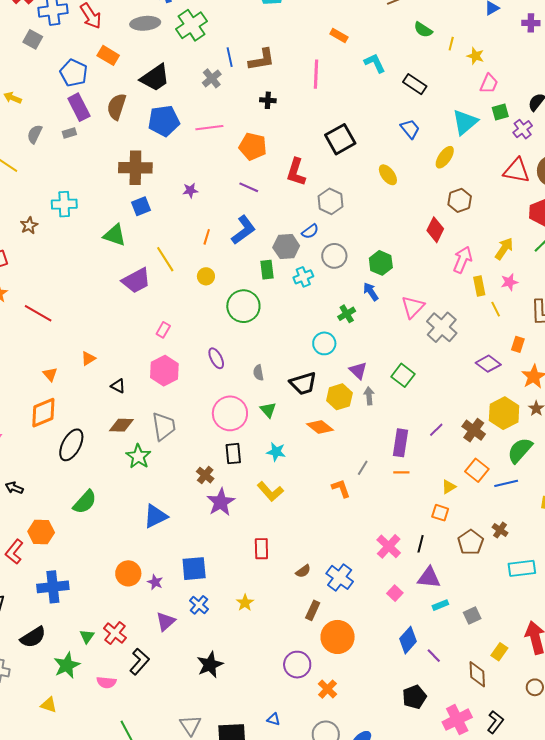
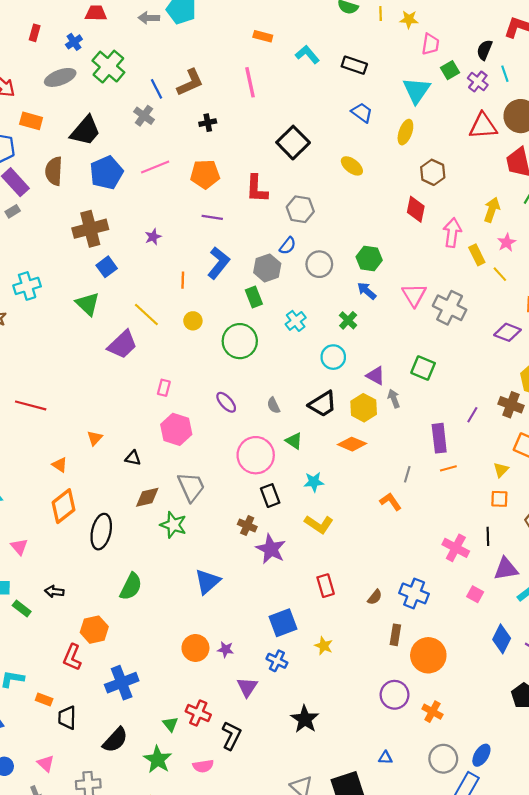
green triangle: (115, 235) -> (88, 304), turned 40
cyan cross: (303, 277) -> (296, 321), moved
blue square: (194, 569) -> (283, 623), moved

